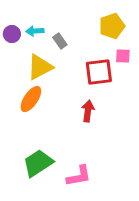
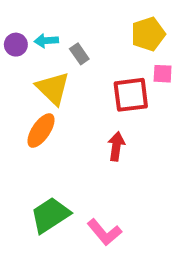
yellow triangle: (40, 67) -> (53, 88), turned -48
pink L-shape: (79, 176) -> (104, 232), turned 60

